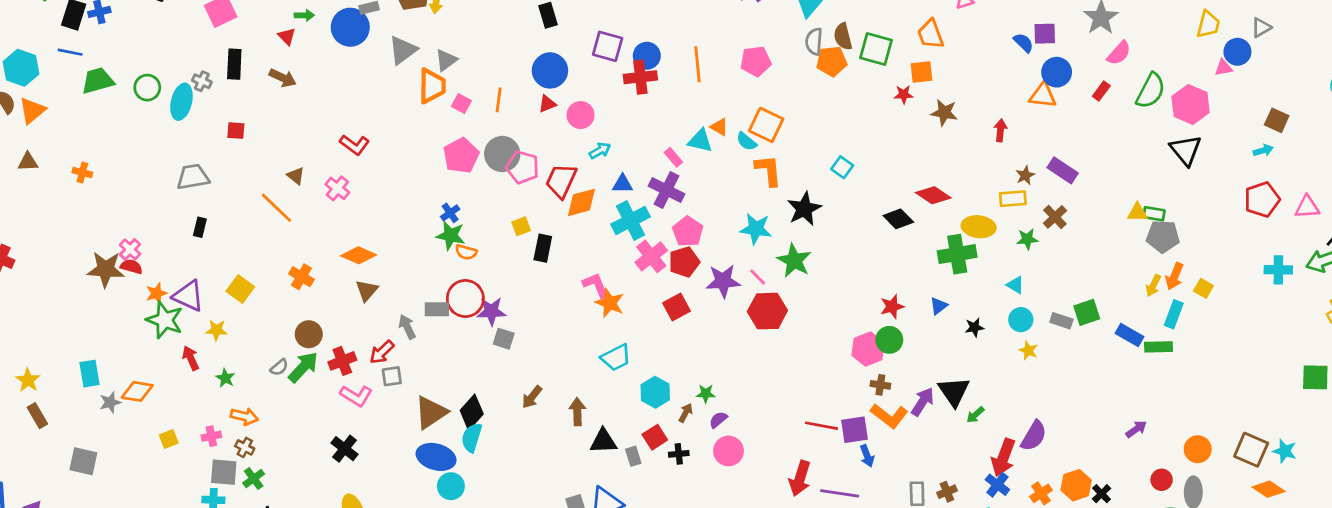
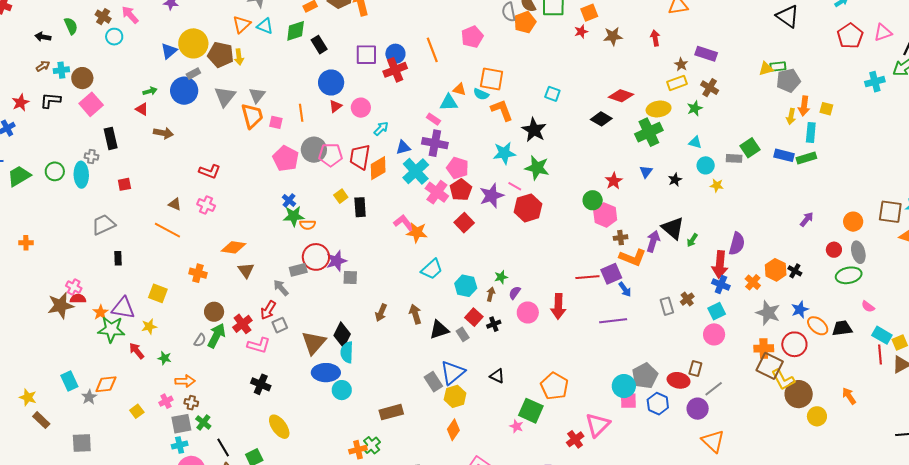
brown arrow: (283, 78) -> (163, 133), moved
green circle: (889, 340) -> (593, 200), moved
red arrow: (800, 478) -> (558, 306), moved

